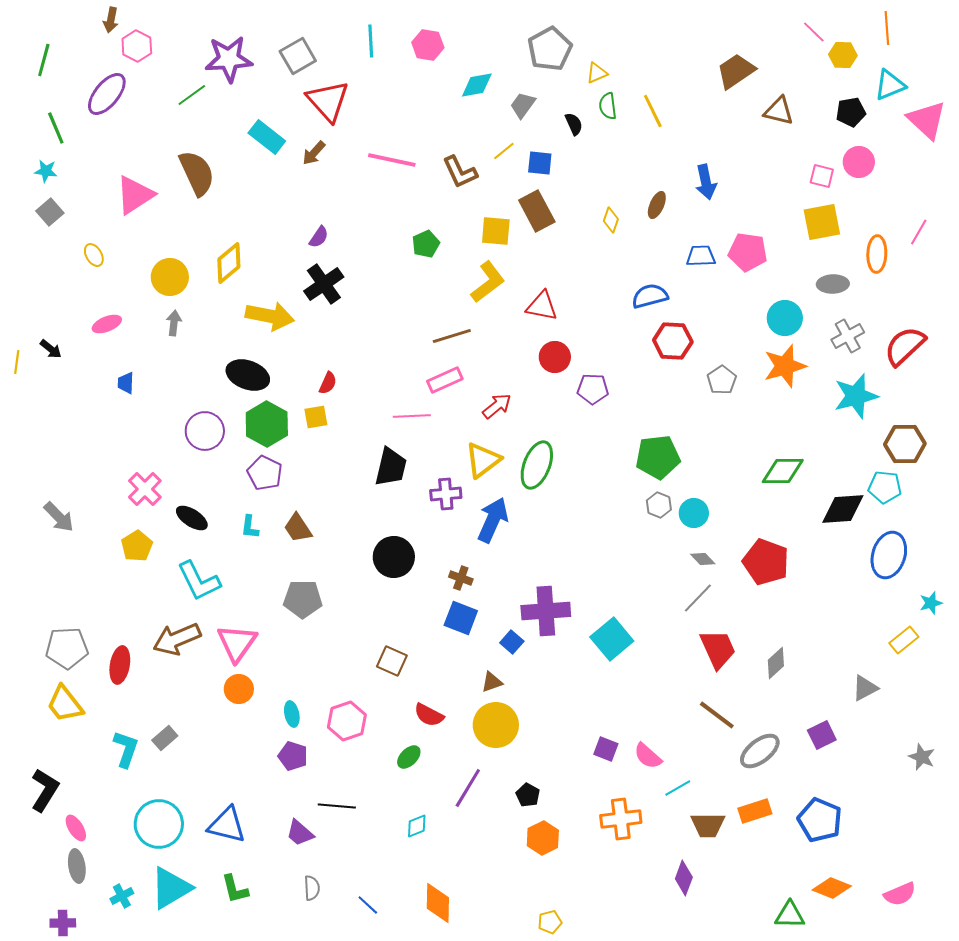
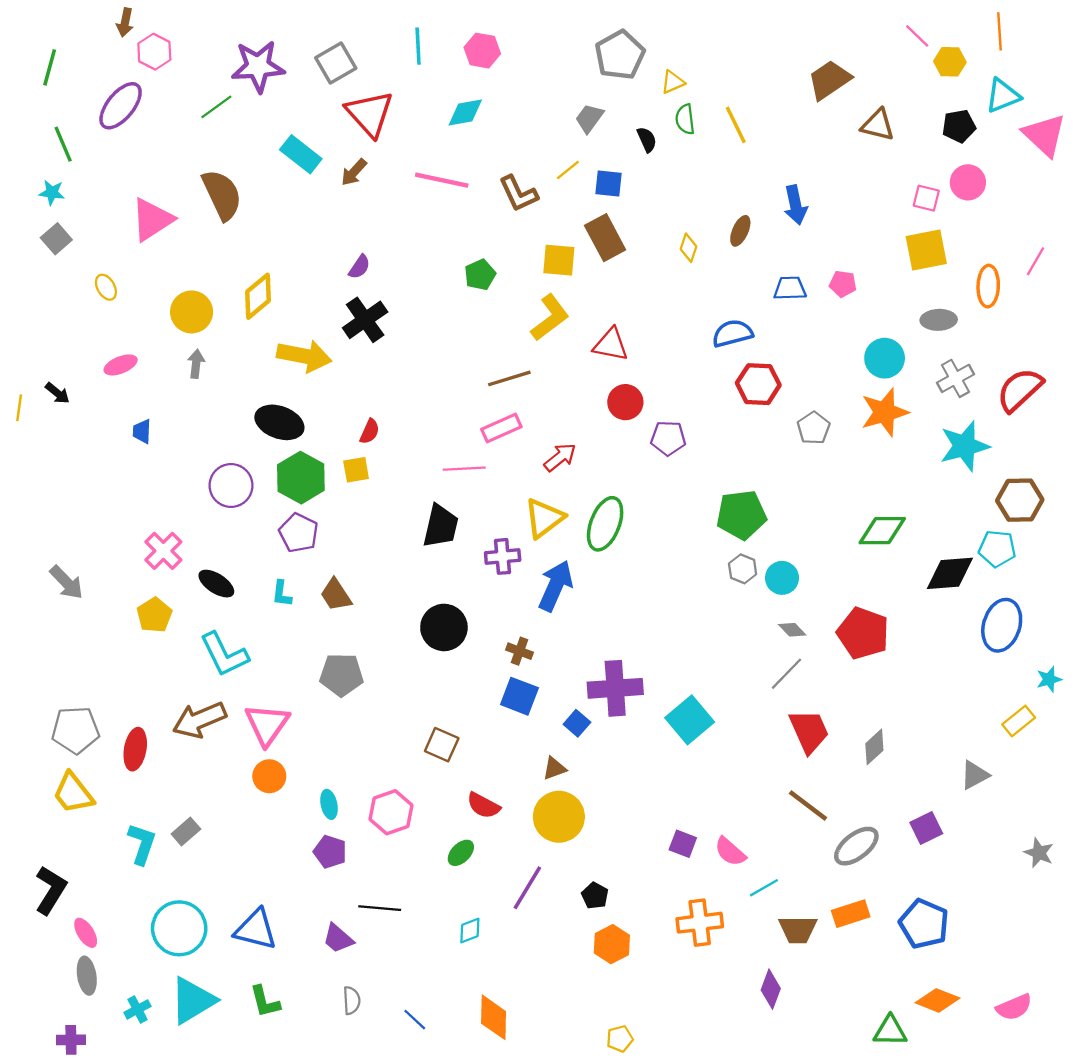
cyan diamond: (477, 85) -> (465, 113), moved
pink pentagon: (748, 252) -> (843, 284), size x0.6

